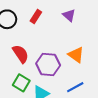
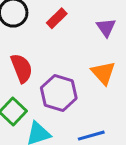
orange triangle: (76, 55) -> (103, 73), moved

